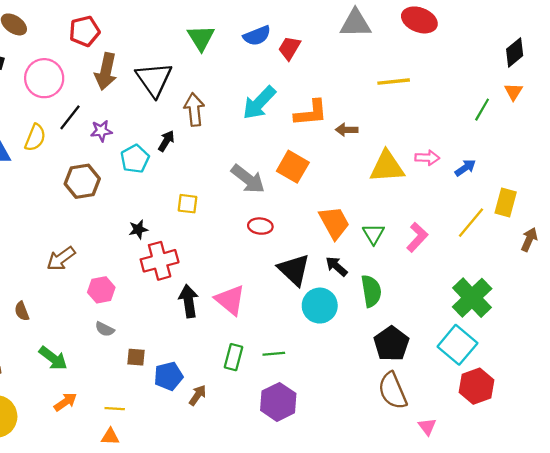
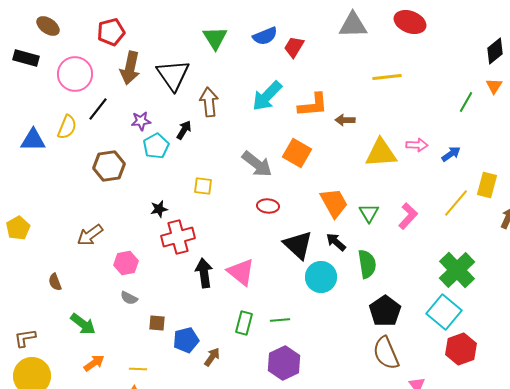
purple star: (101, 131) -> (141, 121), moved

